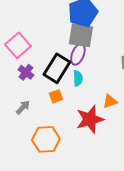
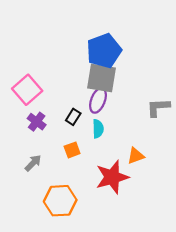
black rectangle: (57, 68) -> (73, 117), size x0.5

